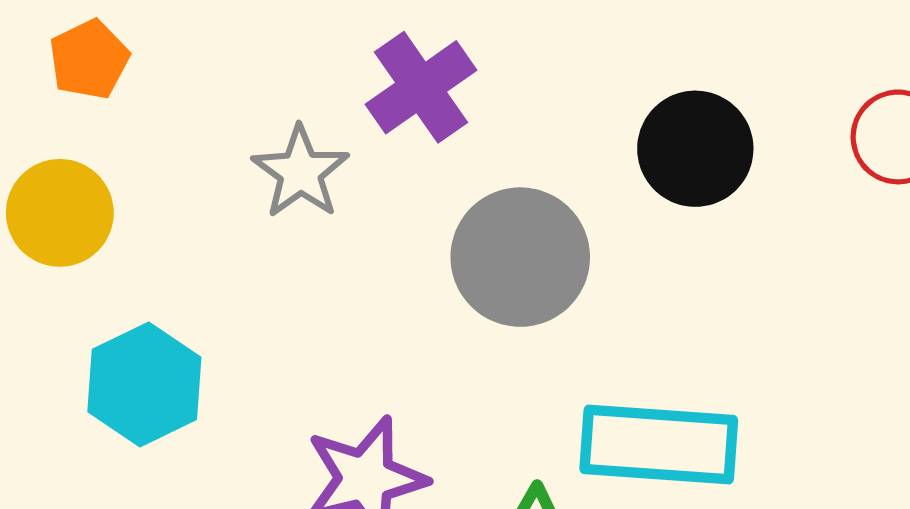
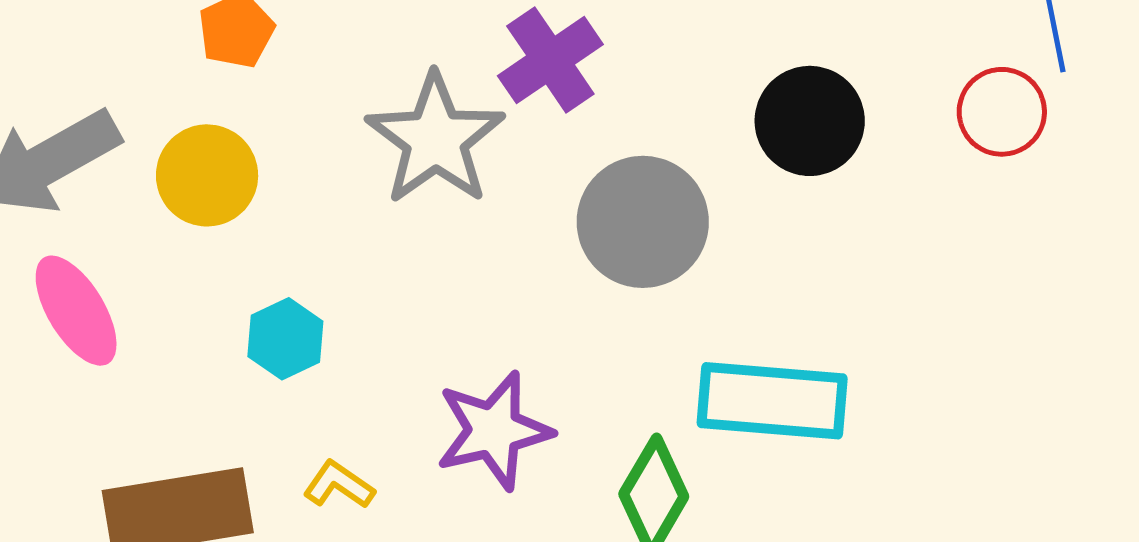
gray star: (300, 172) -> (435, 139), size x1.5
cyan hexagon: (144, 384) -> (285, 339), size x0.7

